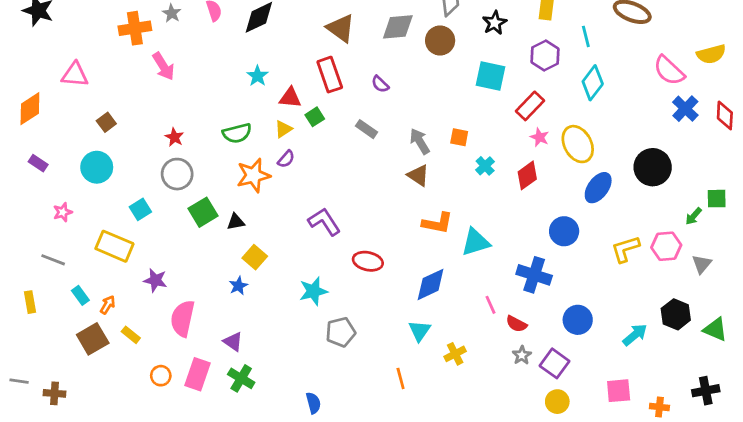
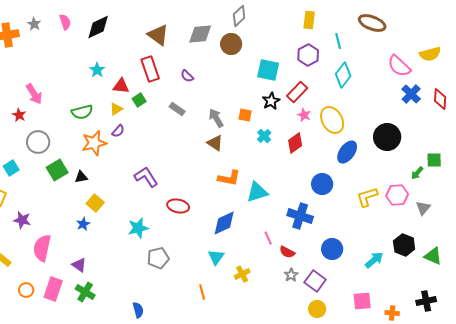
black star: (495, 23) -> (271, 101), moved
pink arrow: (164, 66) -> (34, 94), moved
red star: (174, 137) -> (19, 115), moved

